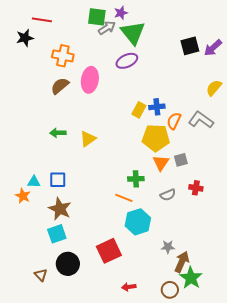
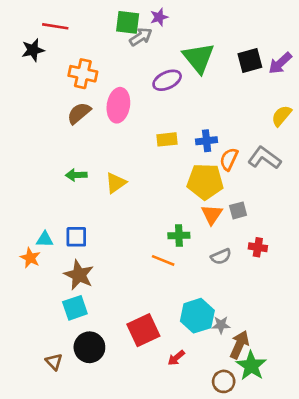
green triangle: (133, 33) -> (199, 58), moved
yellow rectangle: (139, 110) -> (167, 139), moved, turned 56
cyan hexagon: (138, 222) -> (197, 316), moved
red arrow: (129, 287) -> (176, 358), moved, turned -32

